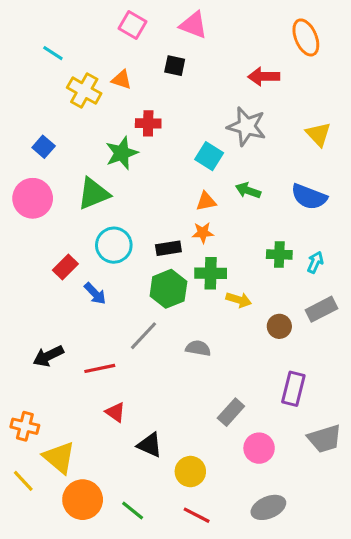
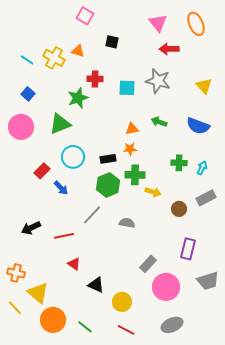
pink triangle: (193, 25) -> (158, 23), moved, turned 30
cyan line: (53, 53) -> (27, 60), moved
cyan square: (209, 156) -> (127, 88), moved, turned -30
pink circle: (259, 448) -> (166, 287), size x1.4

